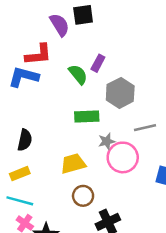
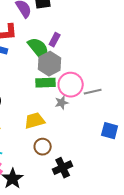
green semicircle: (78, 74) -> (39, 49), size x1.4
gray hexagon: (120, 93) -> (50, 64), moved
pink circle: (123, 157) -> (71, 85), moved

